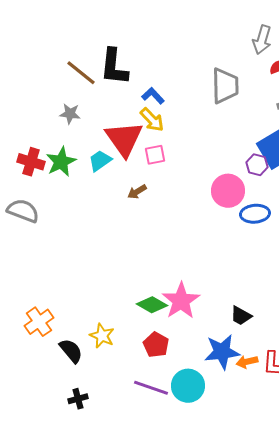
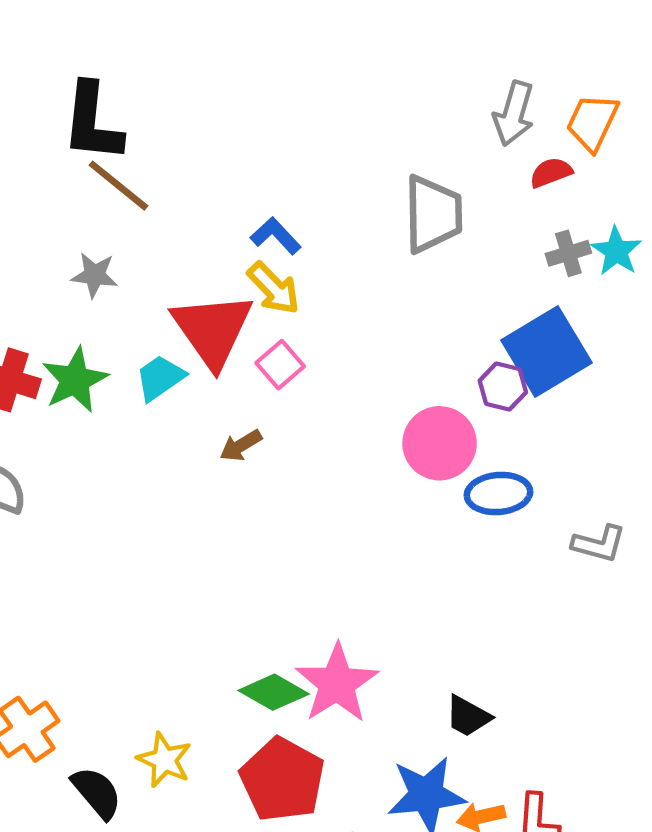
black L-shape: (114, 67) -> (92, 122), moved
pink square: (155, 155) -> (280, 365), turned -30
red pentagon: (156, 345) -> (282, 780), size x1.5

